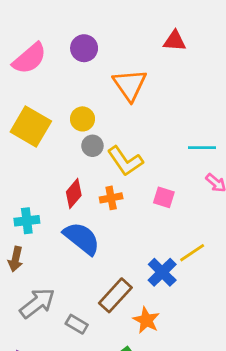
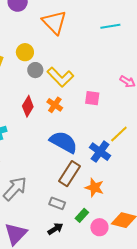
cyan line: (202, 148) -> (110, 26), moved
orange cross: (111, 198) -> (55, 105), turned -35
blue semicircle: (82, 238) -> (64, 142), moved
gray rectangle: (77, 324) -> (57, 203), moved

